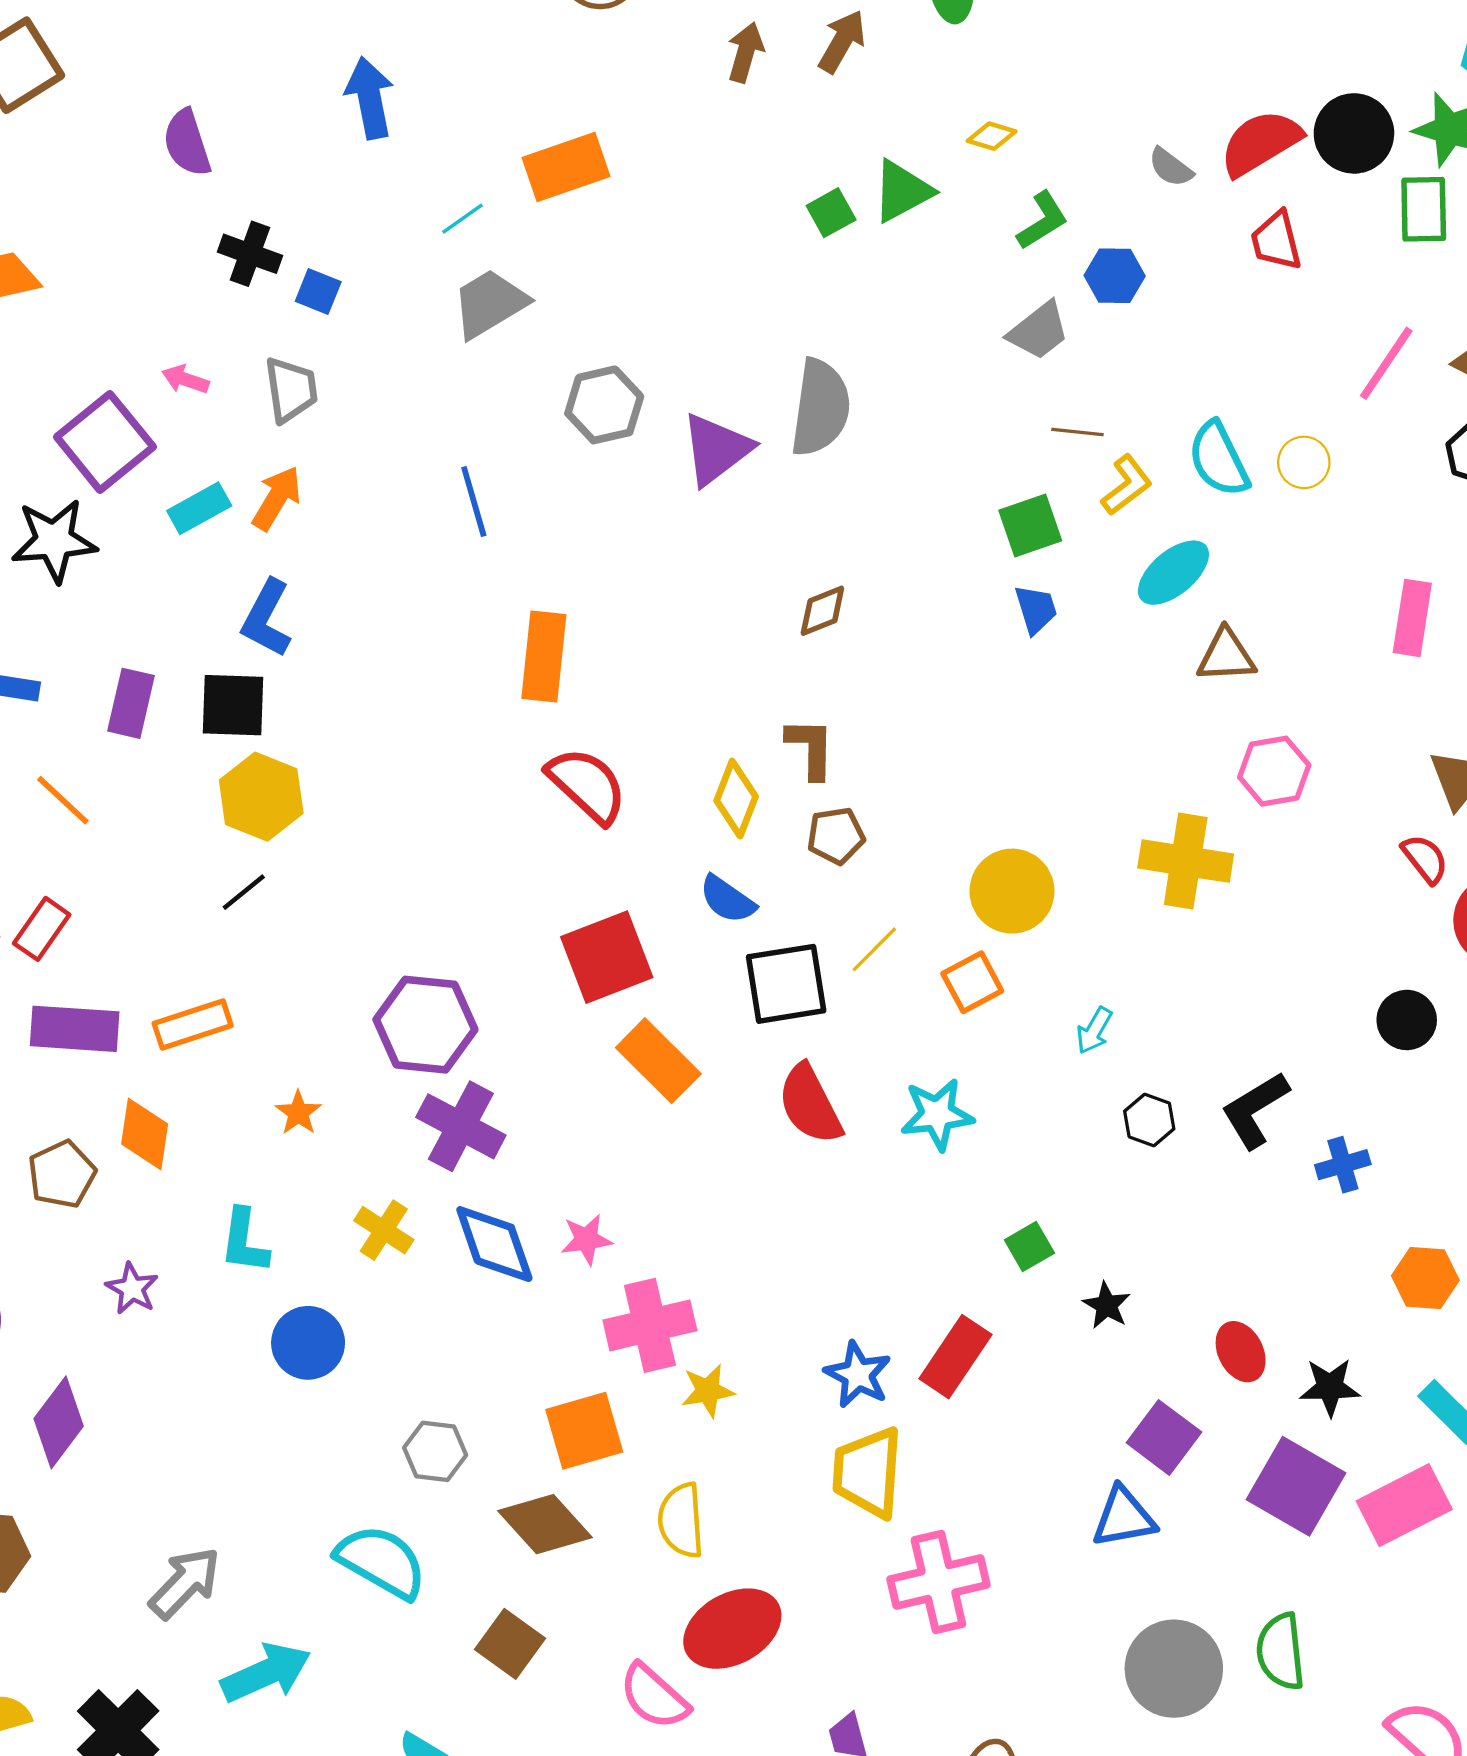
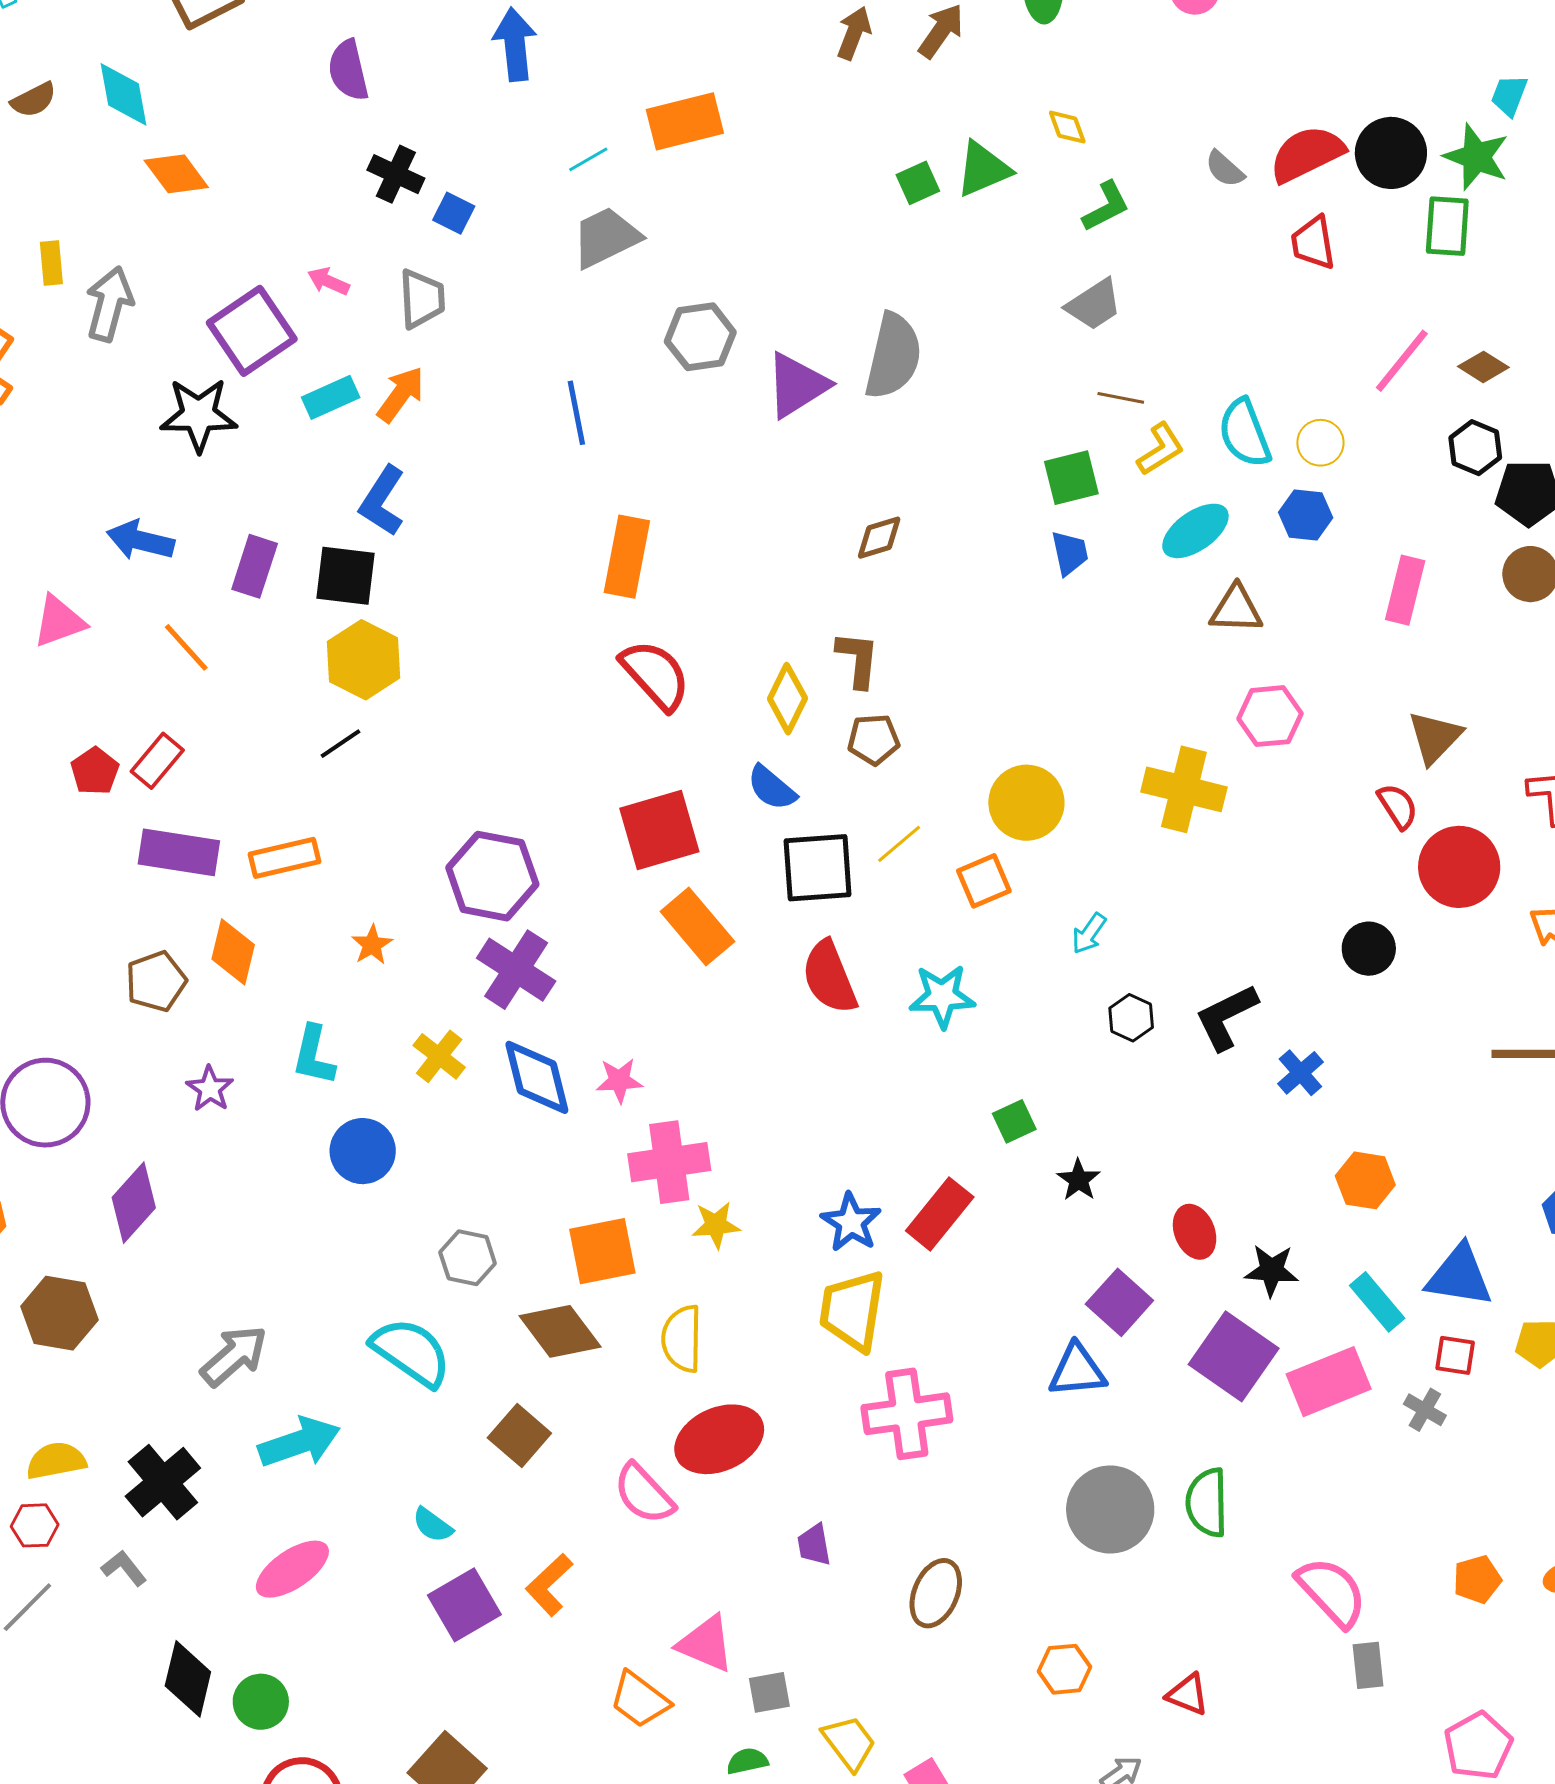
yellow diamond: (992, 136) -> (1067, 127), turned 48
blue hexagon: (1115, 276) -> (1306, 515), moved
blue cross: (1343, 1165) -> (1300, 1073), turned -30

